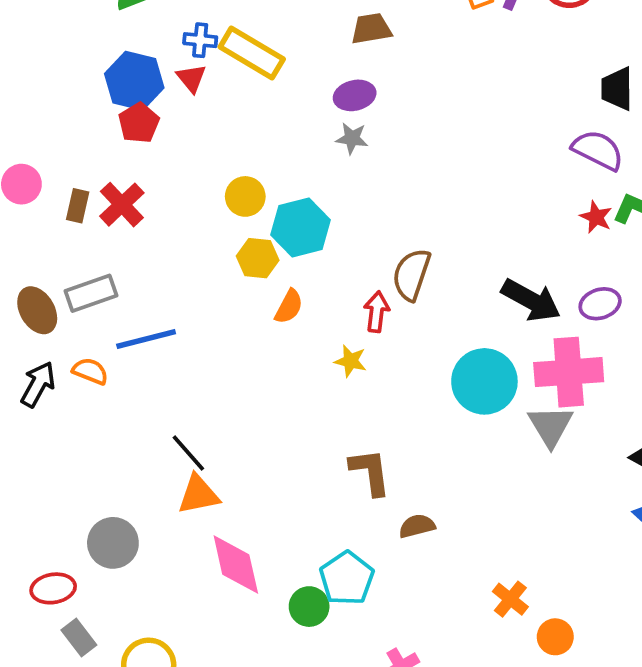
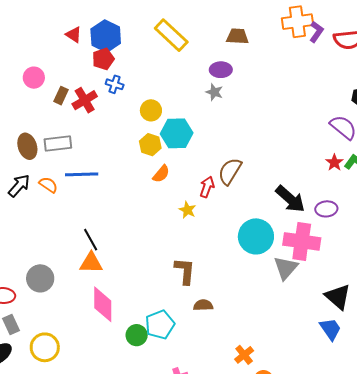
blue cross: (200, 40) -> (115, 84), moved
red triangle: (191, 78) -> (74, 35), moved, turned -30

